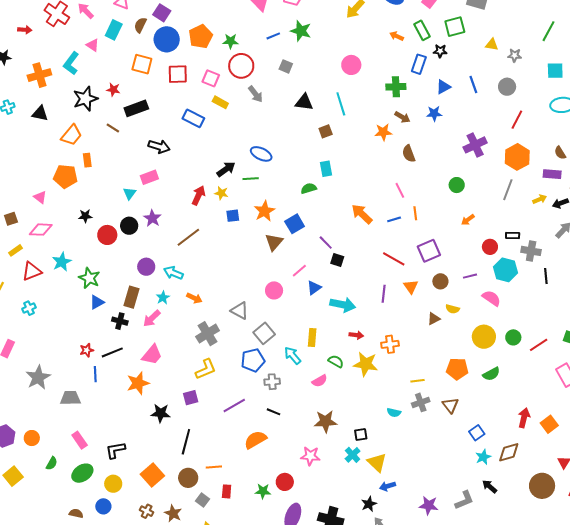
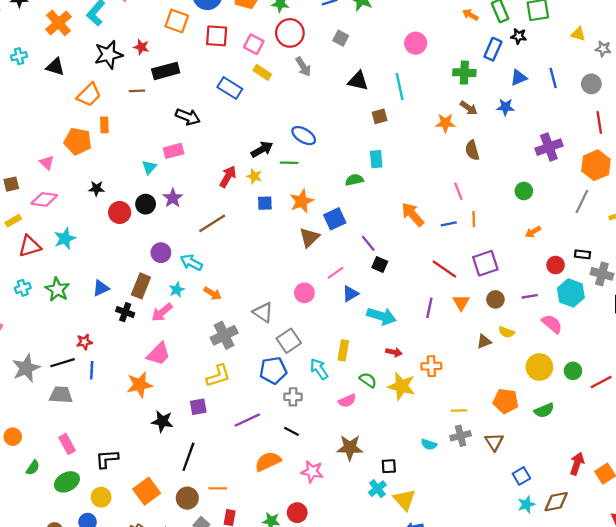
orange cross: (39, 75) -> (58, 23), turned -30
red line: (517, 120) -> (599, 122), turned -42
brown line: (113, 128) -> (137, 91), turned -40
green star: (89, 278) -> (57, 289), moved
black line: (112, 352) -> (63, 363), moved
pink star: (310, 456) -> (312, 472), moved

